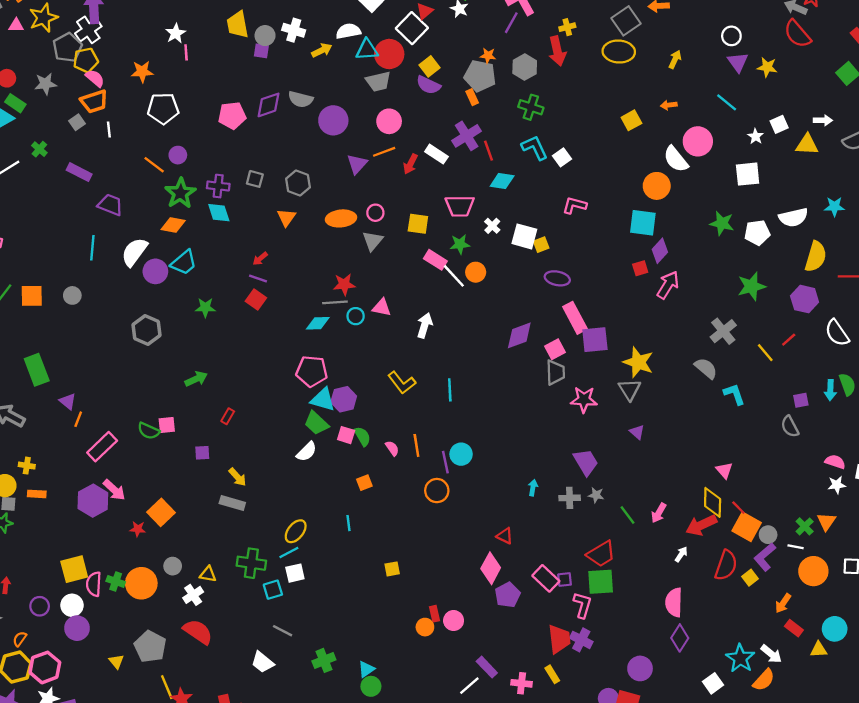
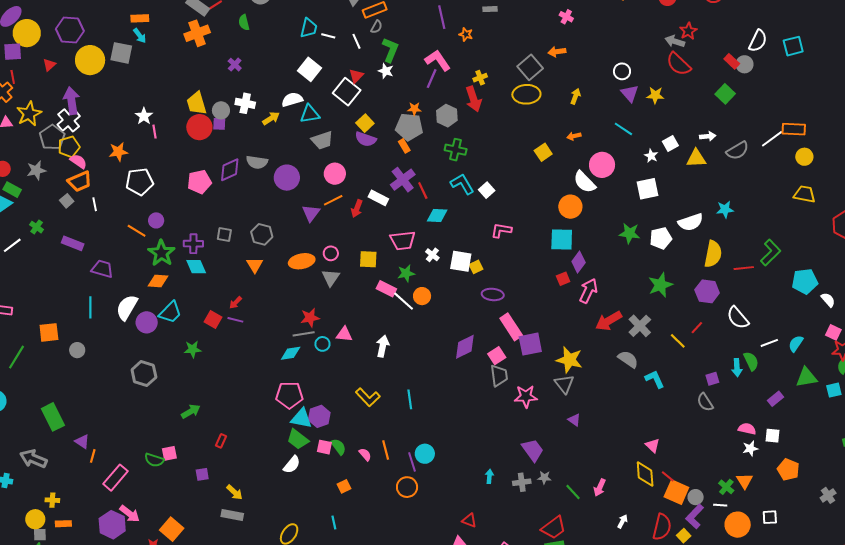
red circle: (389, 54) -> (199, 127), moved
orange square: (32, 296) -> (49, 332), moved
red square: (256, 300) -> (213, 319), moved
red arrow: (701, 525) -> (609, 321), moved

